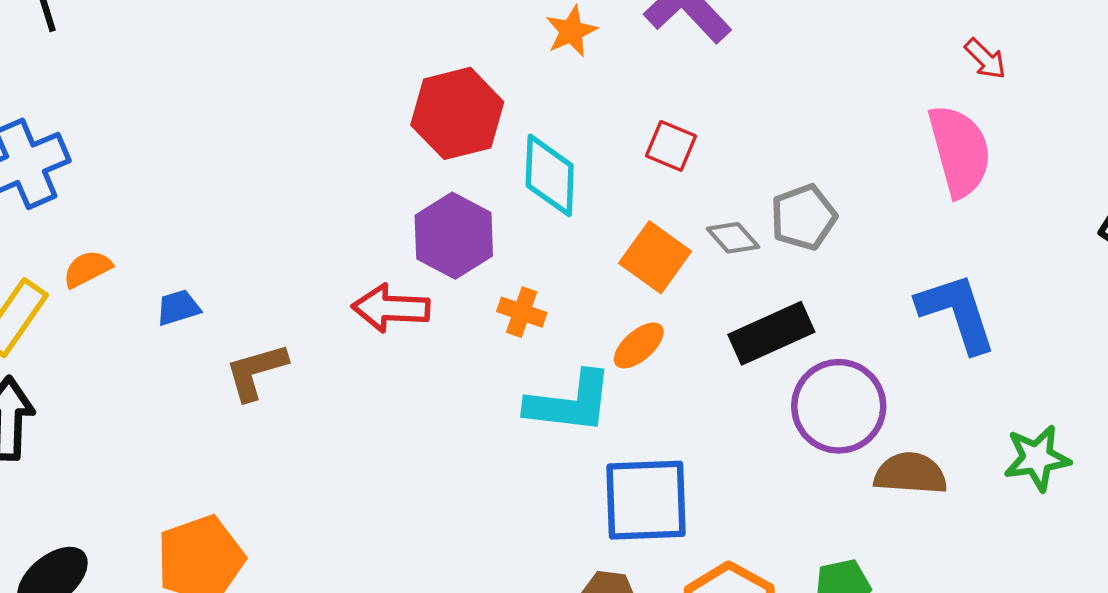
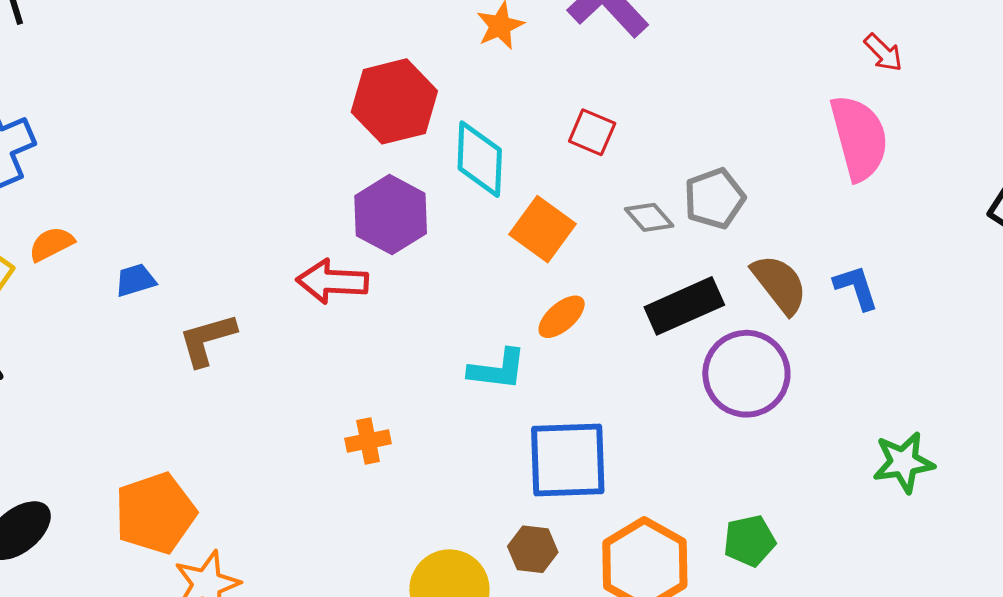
orange square: (655, 257) -> (542, 229), moved
orange cross: (522, 312) -> (368, 441), moved, turned -30
blue L-shape: (957, 313) -> (856, 287), size x0.6
cyan L-shape: (570, 403) -> (497, 369), size x0.7
green star: (1037, 458) -> (903, 462), moved
brown semicircle: (910, 474) -> (780, 284), moved, turned 48

